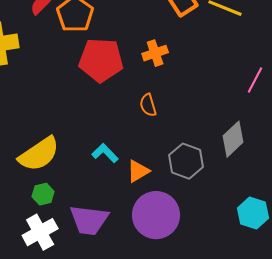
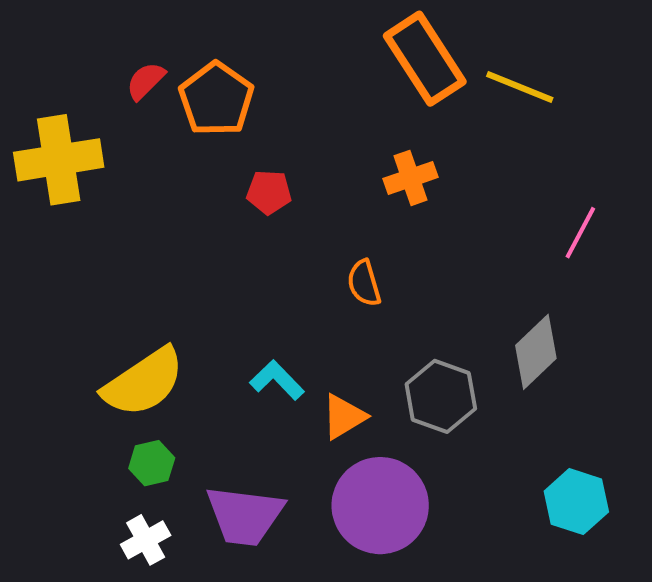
orange cross: (155, 53) -> (411, 178), moved
red pentagon: (101, 60) -> (269, 192), size x0.5
white cross: (40, 232) -> (146, 540), size x0.7

